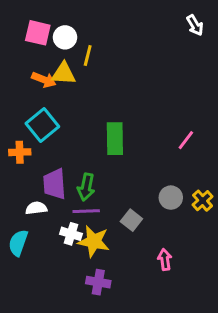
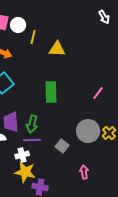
yellow triangle: (63, 74) -> (57, 49), moved
gray circle: (171, 198) -> (88, 131), size x1.5
white cross: (71, 234) -> (22, 155), turned -32
yellow star: (94, 241) -> (25, 172), moved

